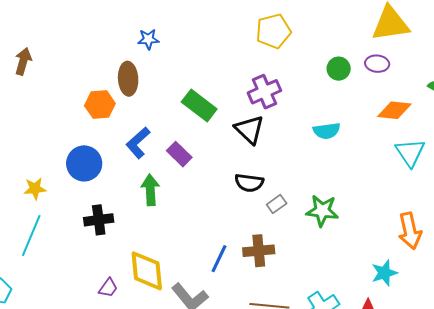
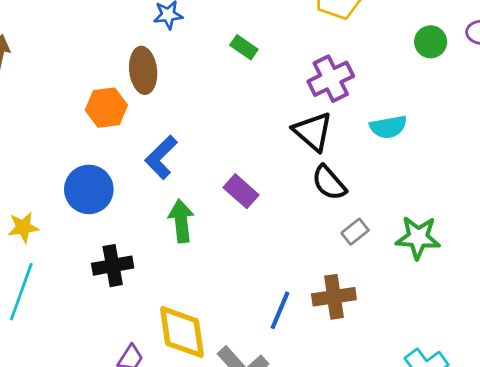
green rectangle: (199, 106) -> (244, 47), moved, size x0.6
cyan semicircle: (327, 131) -> (388, 127), moved
purple rectangle: (179, 154) -> (241, 191), moved
black semicircle: (249, 183) -> (329, 183), moved, turned 44

